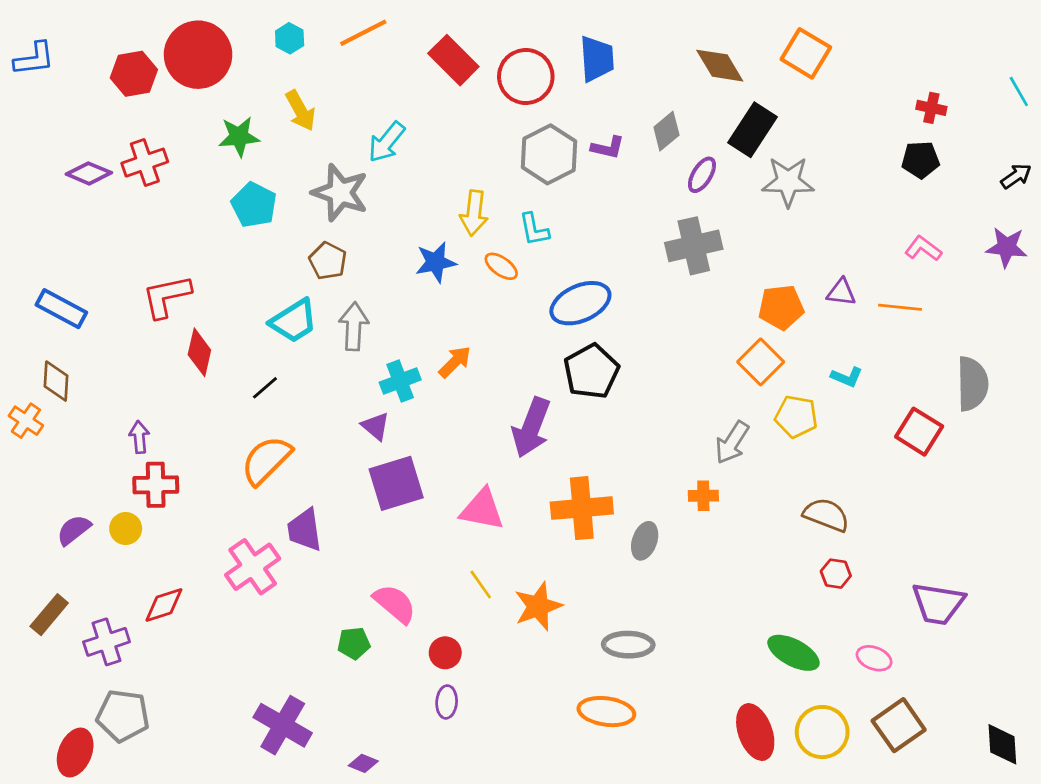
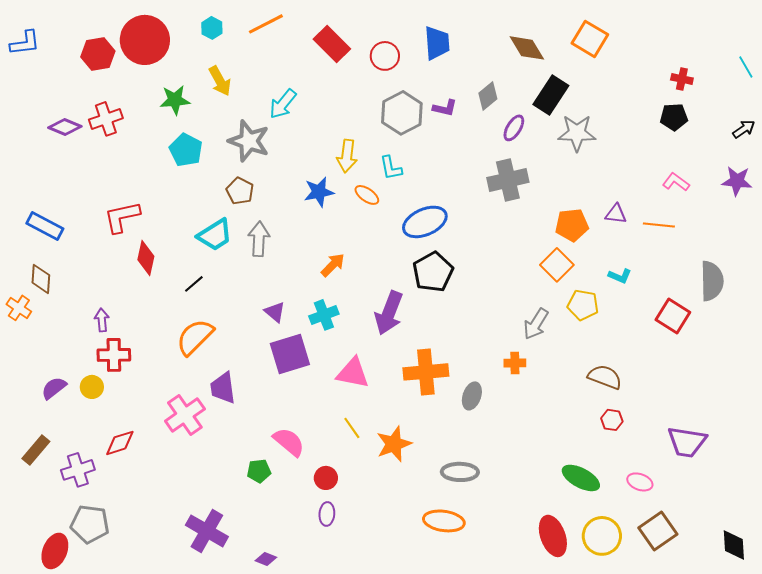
red circle: (526, 76) -> (385, 56), size x0.7
cyan cross: (400, 381) -> (324, 315), moved

